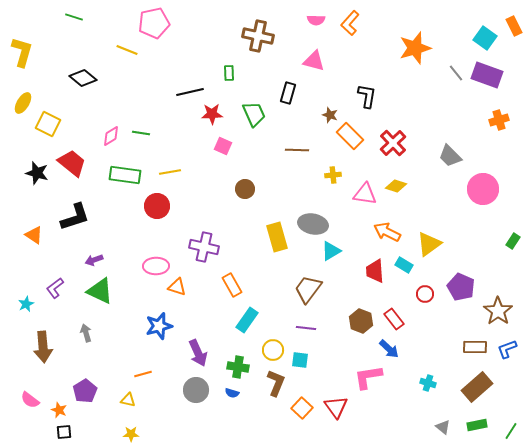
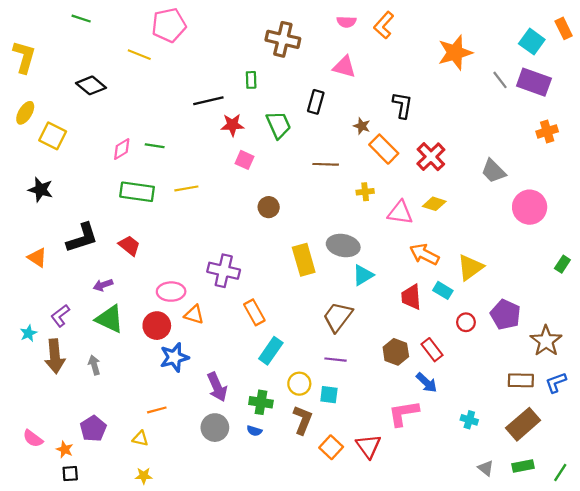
red trapezoid: (72, 163) -> (129, 246), moved, size x0.7
red circle: (157, 206) -> (157, 326), moved
brown arrow: (43, 347) -> (55, 356), moved

